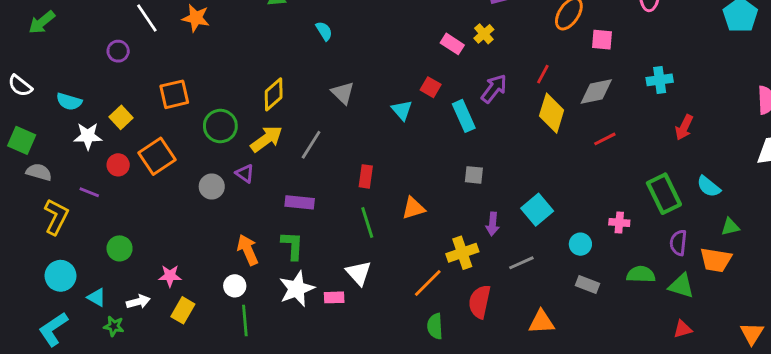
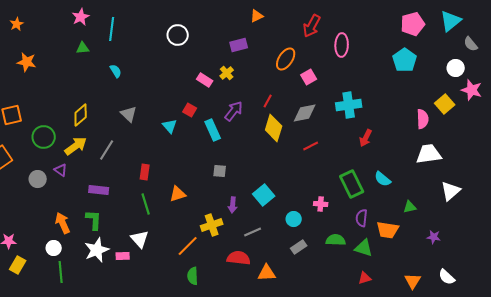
pink square: (602, 40) -> (309, 77), turned -35
cyan cross: (660, 80) -> (349, 105), size x1.4
green triangle: (730, 227) -> (410, 207), moved
gray rectangle: (588, 284) -> (299, 247), turned -56
red semicircle: (480, 302) -> (239, 258), moved, turned 85

